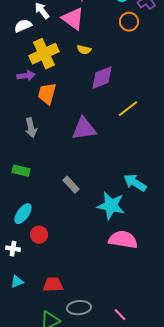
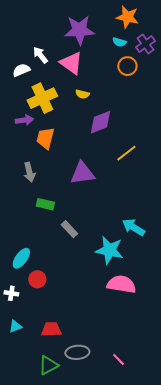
green rectangle: (21, 171) -> (45, 204), moved

